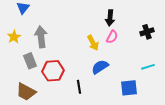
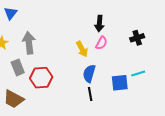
blue semicircle: (100, 67) -> (89, 74), turned -42
black line: (79, 87) -> (90, 94), moved
blue square: (129, 88) -> (120, 83), moved

